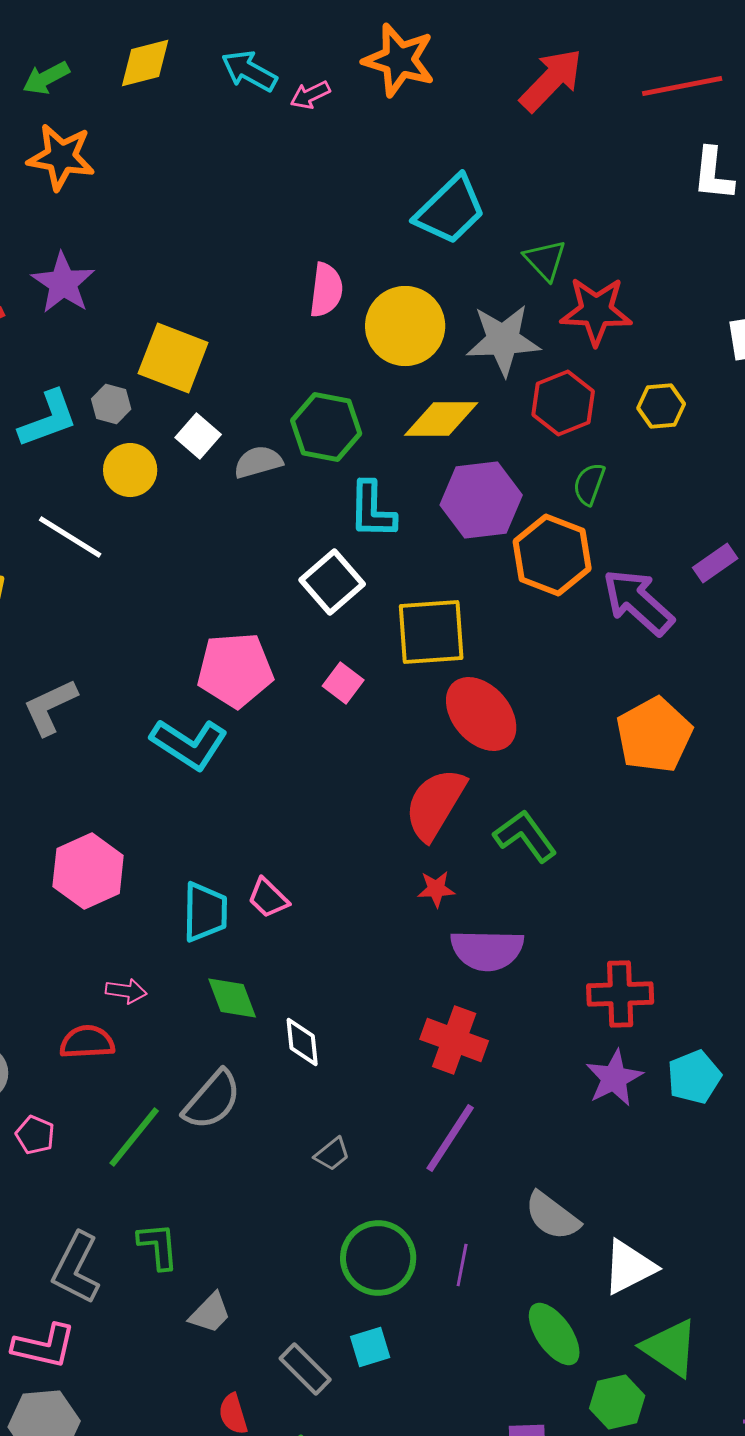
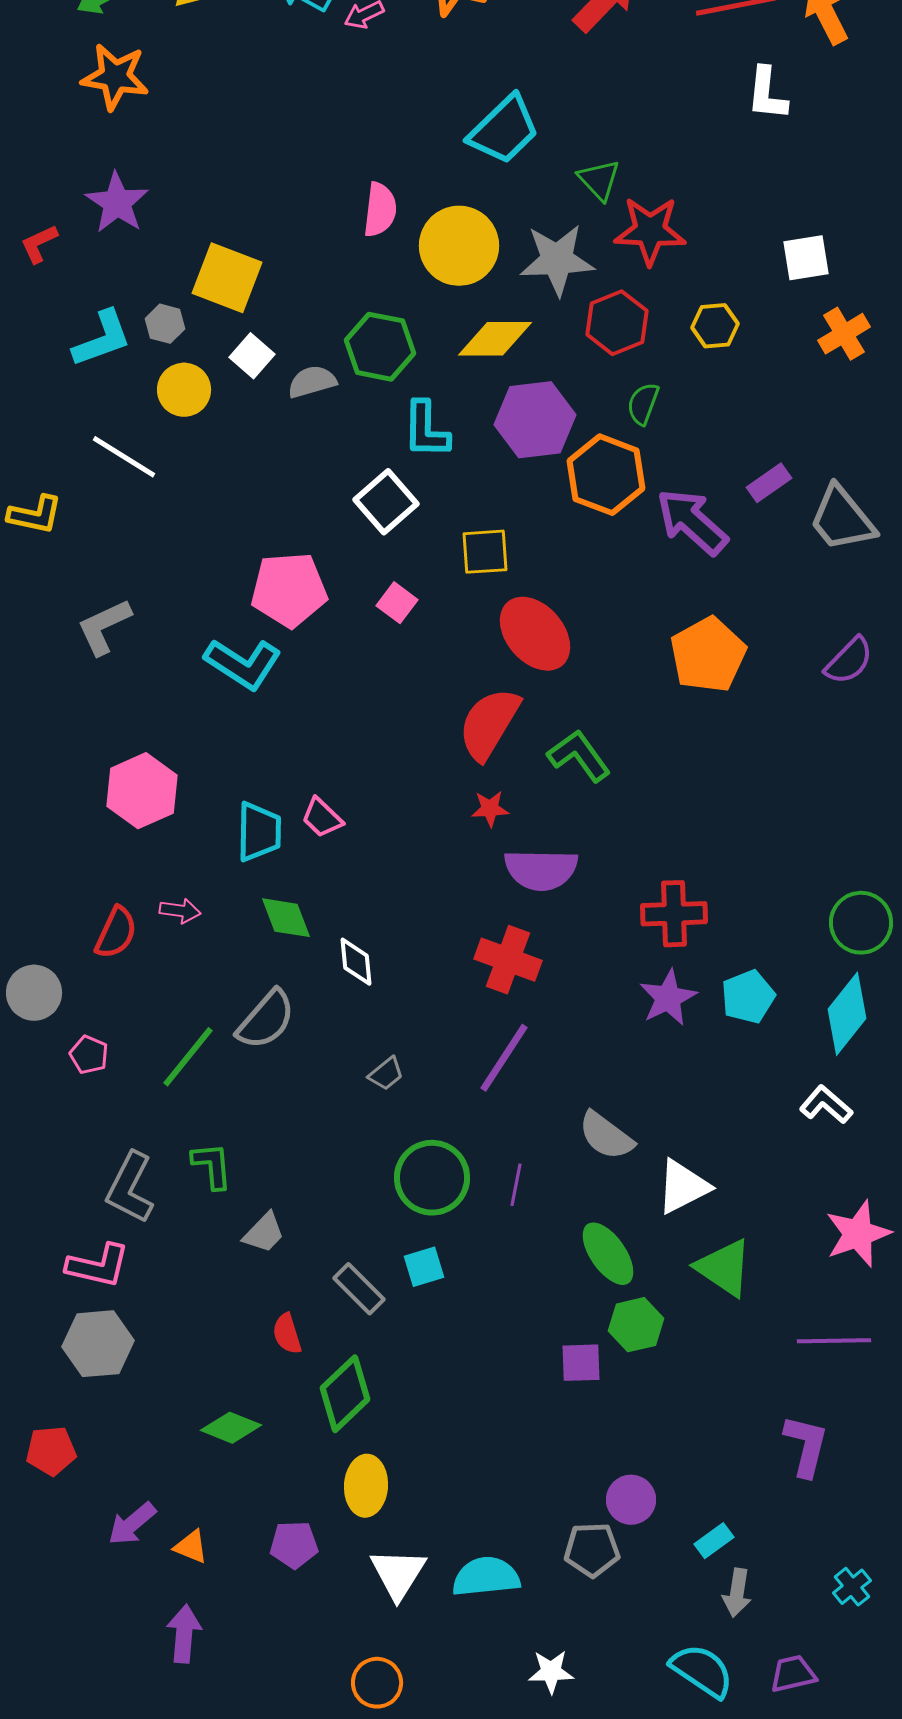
yellow square: (431, 632) -> (485, 552), size x0.7
red semicircle: (87, 1042) -> (116, 933), moved, turned 118
green hexagon: (617, 1402) -> (636, 1325), moved

